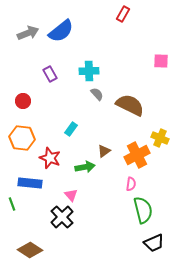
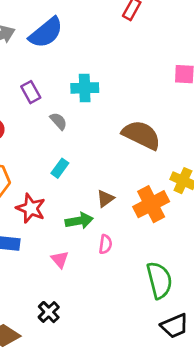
gray semicircle: (97, 94) -> (58, 121), moved
pink semicircle: (131, 184) -> (105, 244), moved
black cross: (62, 217) -> (49, 312), moved, size x0.7

